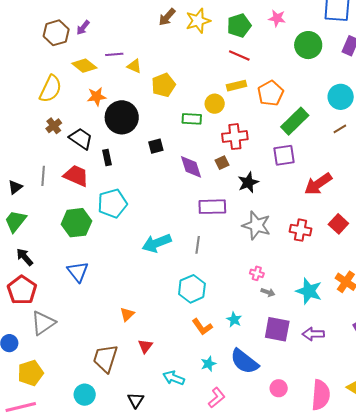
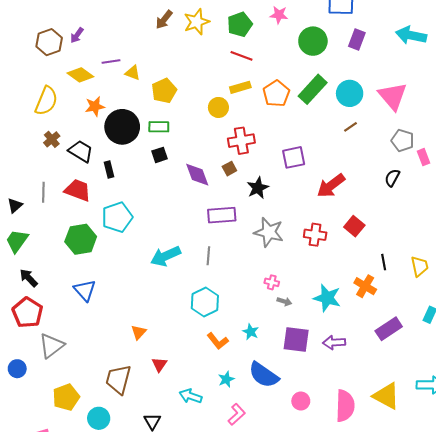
green rectangle: (192, 119) -> (159, 127), moved
green rectangle: (295, 121) -> (313, 89), moved
yellow pentagon: (30, 373) -> (66, 397), moved

